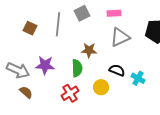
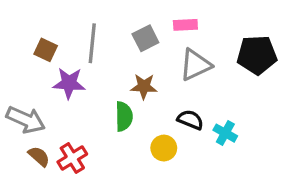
gray square: (82, 13) -> (145, 38), moved
purple star: (45, 65) -> (69, 83), moved
red cross: (70, 93) -> (72, 158), moved

